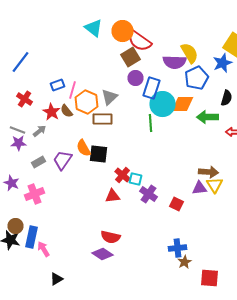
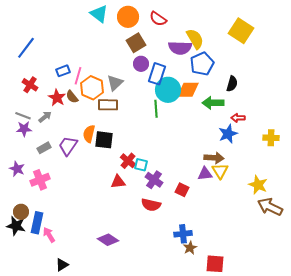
red semicircle: (140, 41) -> (158, 19), moved, size x0.7
blue star: (222, 63) -> (228, 134), moved
orange semicircle: (84, 148) -> (89, 134), turned 42
red semicircle: (110, 237) -> (151, 205), moved

